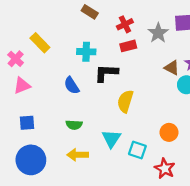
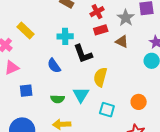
brown triangle: (172, 68) -> (122, 42), moved
black L-shape: (106, 73) -> (83, 54), turned -110
blue square: (27, 123) -> (26, 91), moved
cyan triangle: (111, 139) -> (81, 95), moved
cyan square: (137, 150) -> (107, 110), moved

